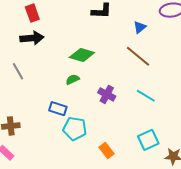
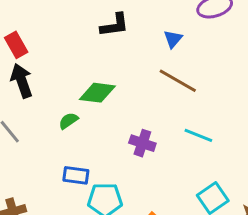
black arrow: (32, 38) -> (22, 81), turned -95
green semicircle: (73, 79) -> (68, 121), moved

